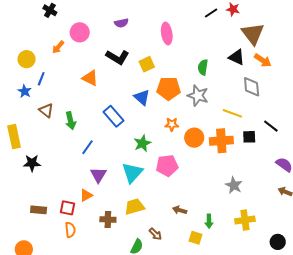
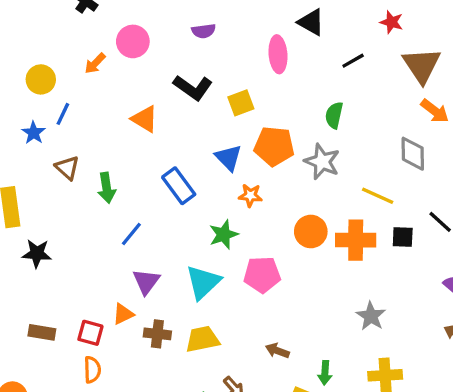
black line: (211, 13) -> (353, 61), moved
black triangle: (237, 57) -> (311, 22), moved
orange star: (172, 124) -> (250, 195), moved
brown cross: (108, 220) -> (157, 334), moved

